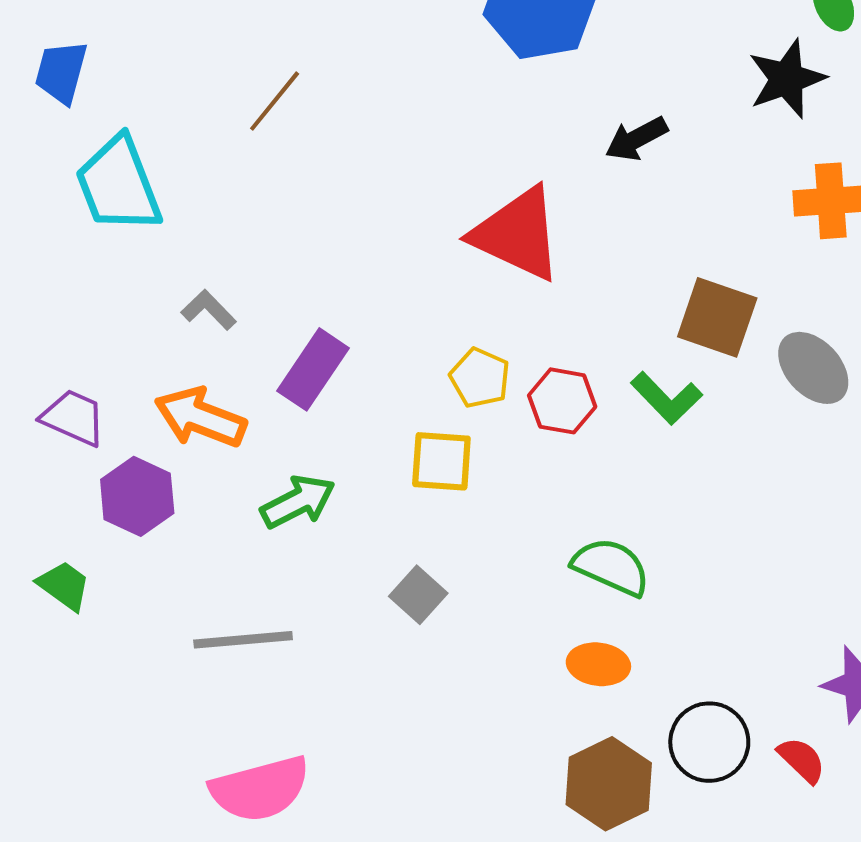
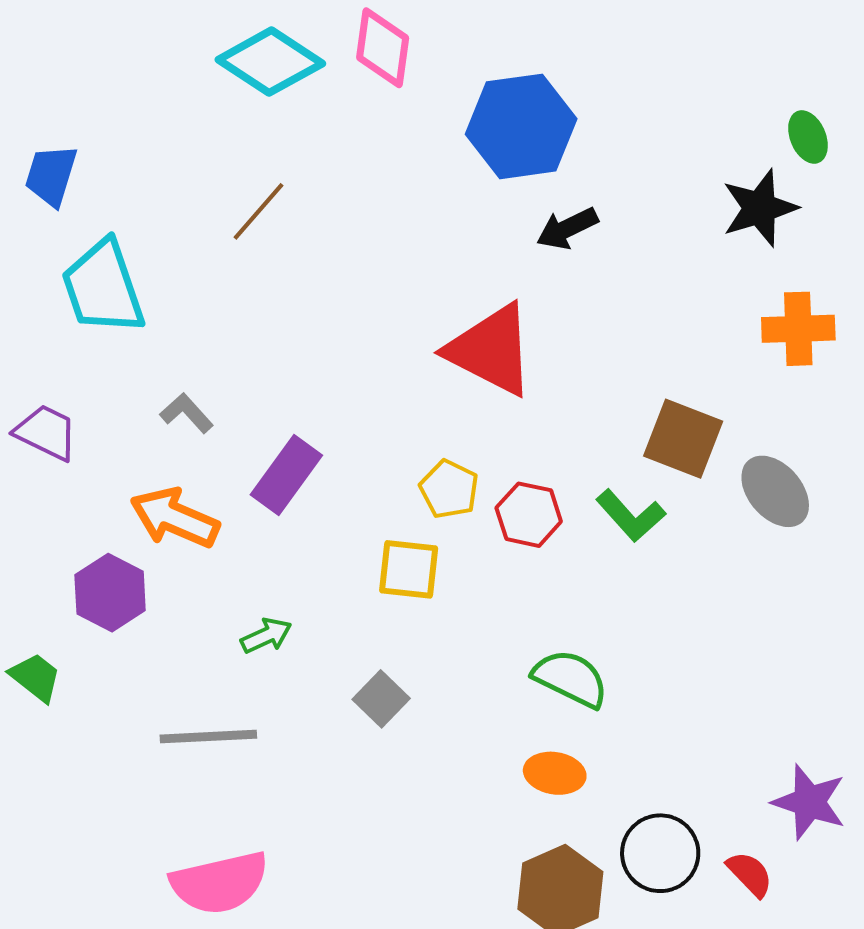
black arrow: (636, 139) -> (567, 228), moved
purple trapezoid: (73, 418) -> (46, 432), moved
green arrow: (298, 502) -> (266, 636), moved, size x0.7

